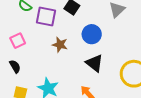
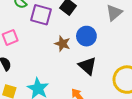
brown star: (60, 45) -> (62, 44), moved

